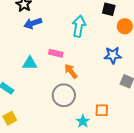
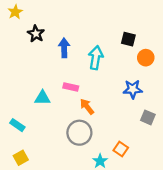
blue arrow: (33, 23) -> (64, 48), moved, turned 108
orange square: (102, 110) -> (121, 149), turned 32

